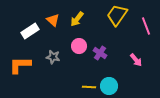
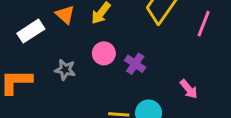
pink line: (146, 26) -> (204, 24), turned 42
pink arrow: (136, 60) -> (189, 89), moved

